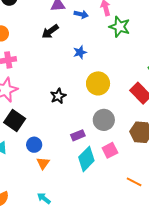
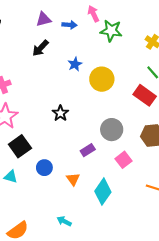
yellow circle: (98, 83) -> (102, 79), moved
black square: (15, 120) -> (20, 146), turned 30
cyan diamond: (86, 159) -> (103, 192), moved
orange triangle: (43, 163) -> (73, 179), moved

